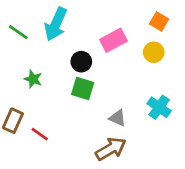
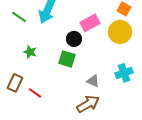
yellow circle: (154, 52) -> (120, 32), size x1.5
black circle: (81, 62) -> (74, 39), moved
cyan cross: (159, 107) -> (124, 73), turned 36

